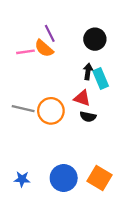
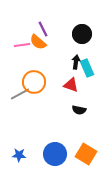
gray line: (23, 109) -> (20, 94), turned -42
orange circle: (51, 111) -> (34, 82), moved
black semicircle: (88, 117) -> (79, 110), moved

